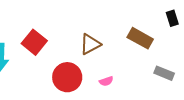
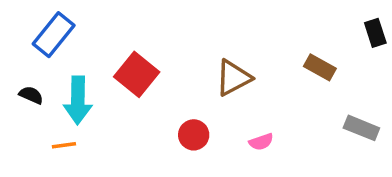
brown rectangle: (140, 38) -> (320, 67), size x0.7
red circle: (67, 77) -> (194, 135), size x0.6

